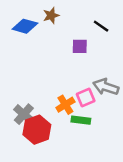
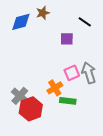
blue diamond: (25, 26) -> (21, 22), turned -30
gray arrow: (106, 87) -> (89, 73), turned 55
pink square: (86, 98) -> (72, 73), moved

